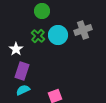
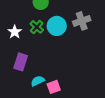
white star: (16, 49) -> (15, 32), moved
cyan semicircle: (23, 90) -> (38, 81), moved

